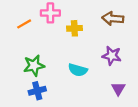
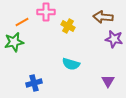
yellow cross: (74, 28) -> (68, 26), turned 32
purple star: (112, 56) -> (114, 39), moved
green star: (34, 66) -> (14, 42), moved

